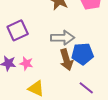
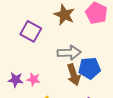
purple square: (18, 30) -> (31, 31), moved, turned -35

